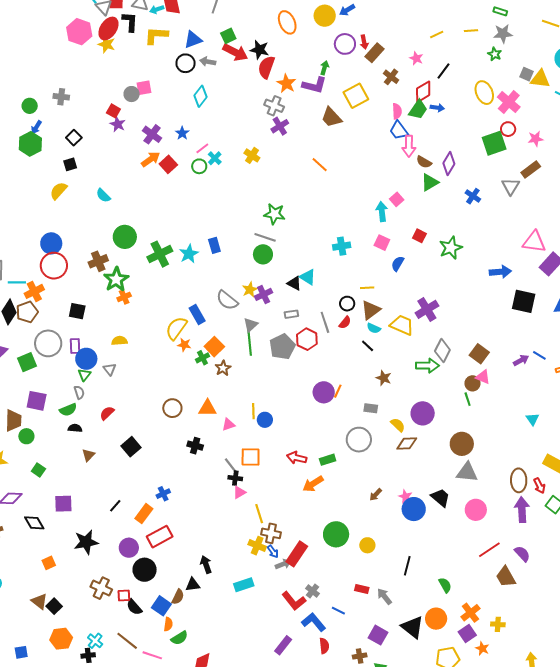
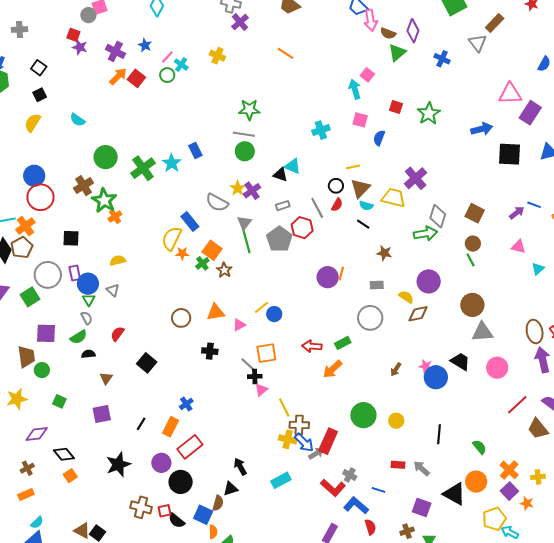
pink triangle: (483, 377) -> (518, 247), moved
yellow line: (253, 411) -> (261, 307), turned 63
cyan triangle: (532, 419) -> (538, 269), turned 32
purple square: (63, 504) -> (102, 414), moved
blue arrow: (273, 552) -> (304, 443), size x1.5
orange square: (49, 563) -> (70, 476), moved

